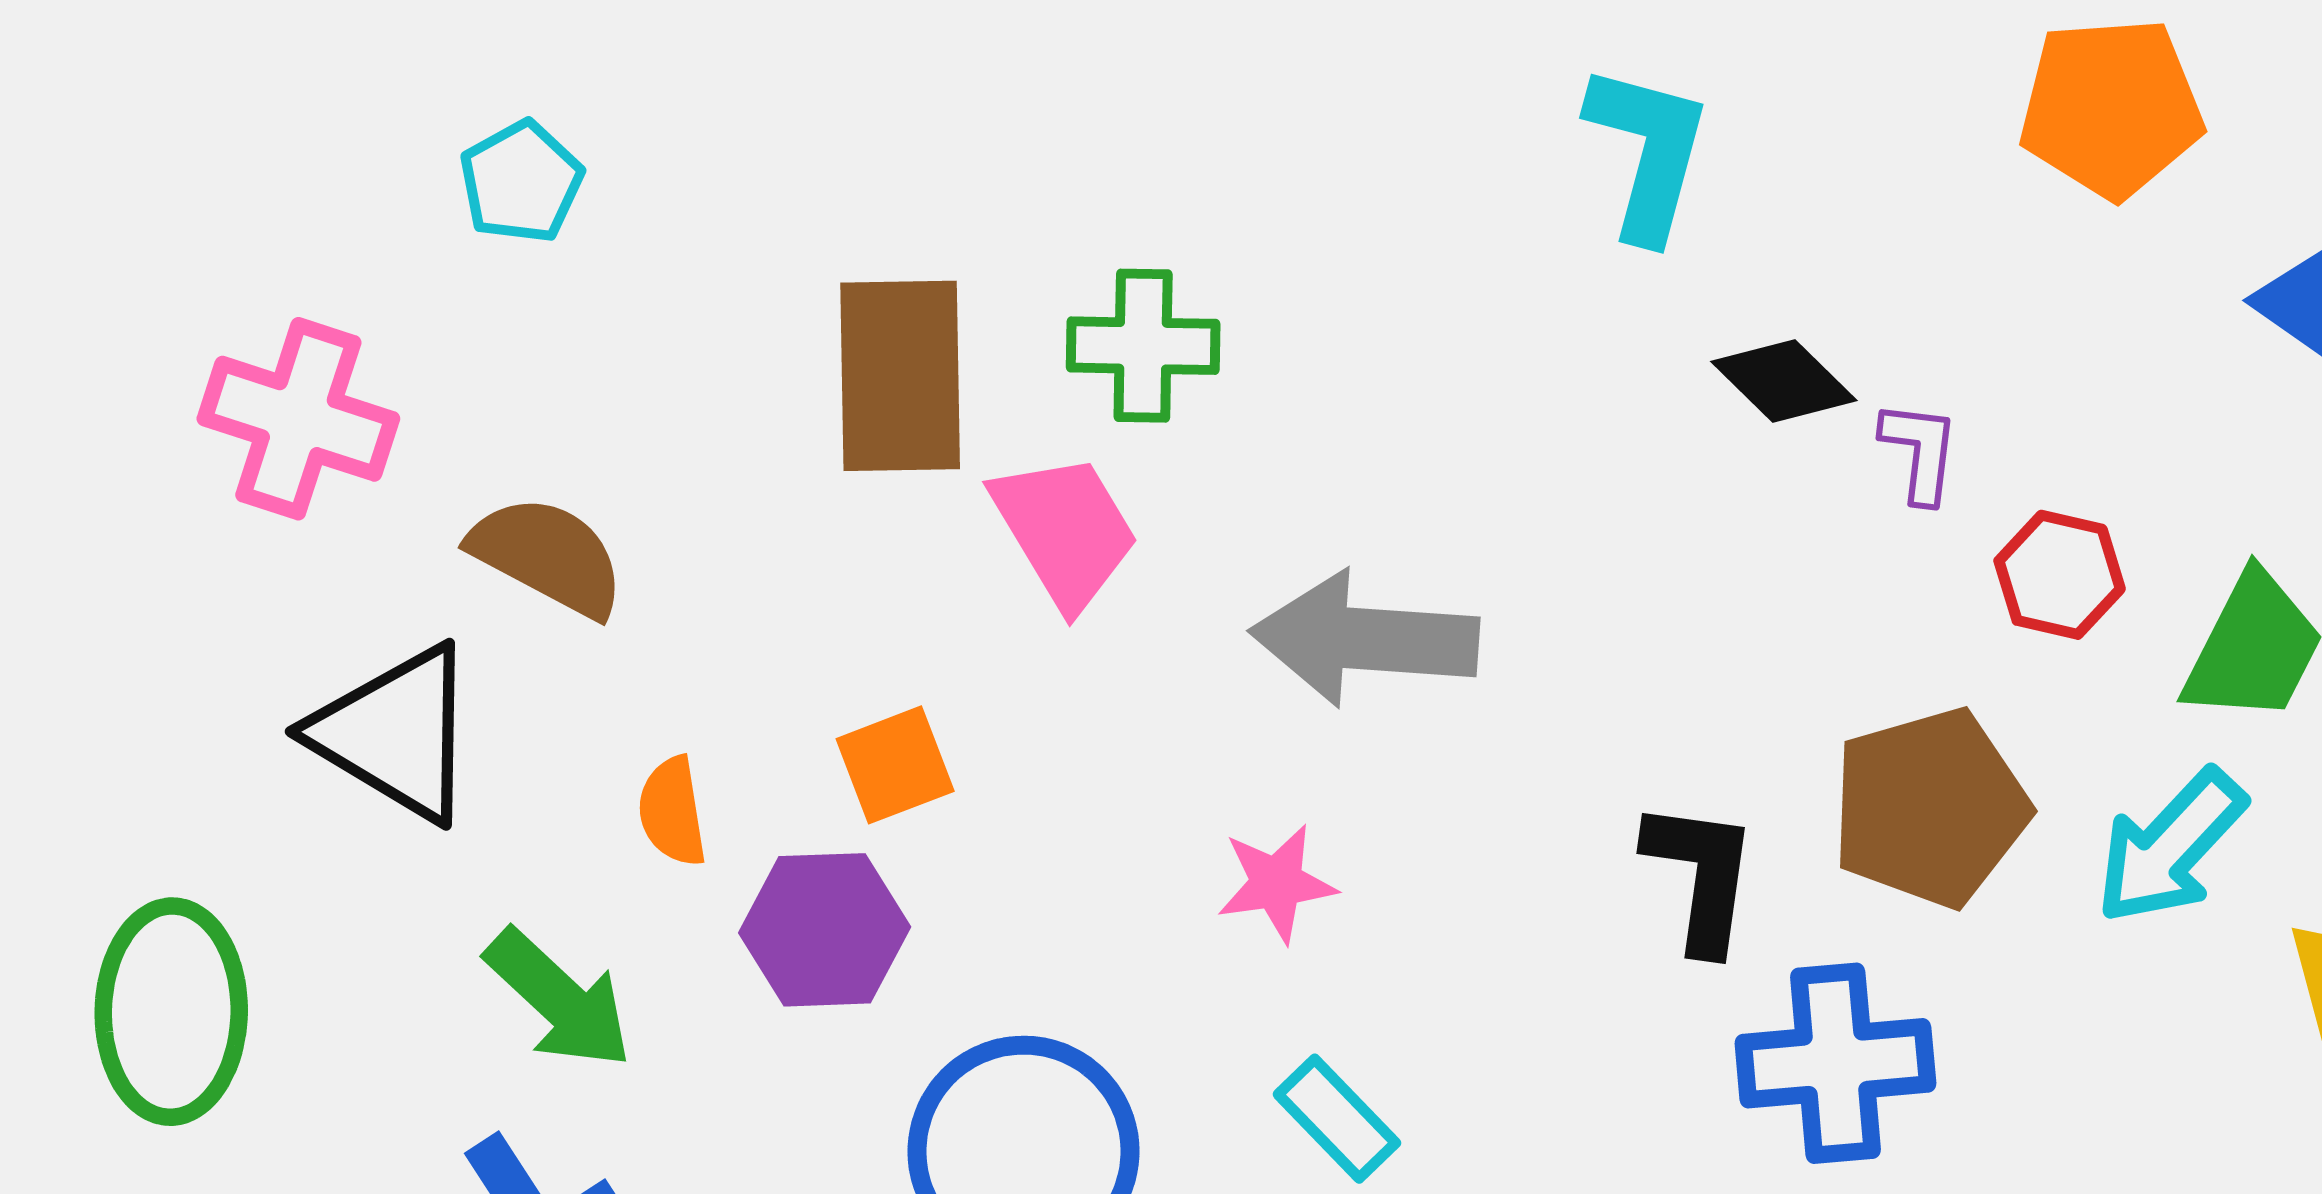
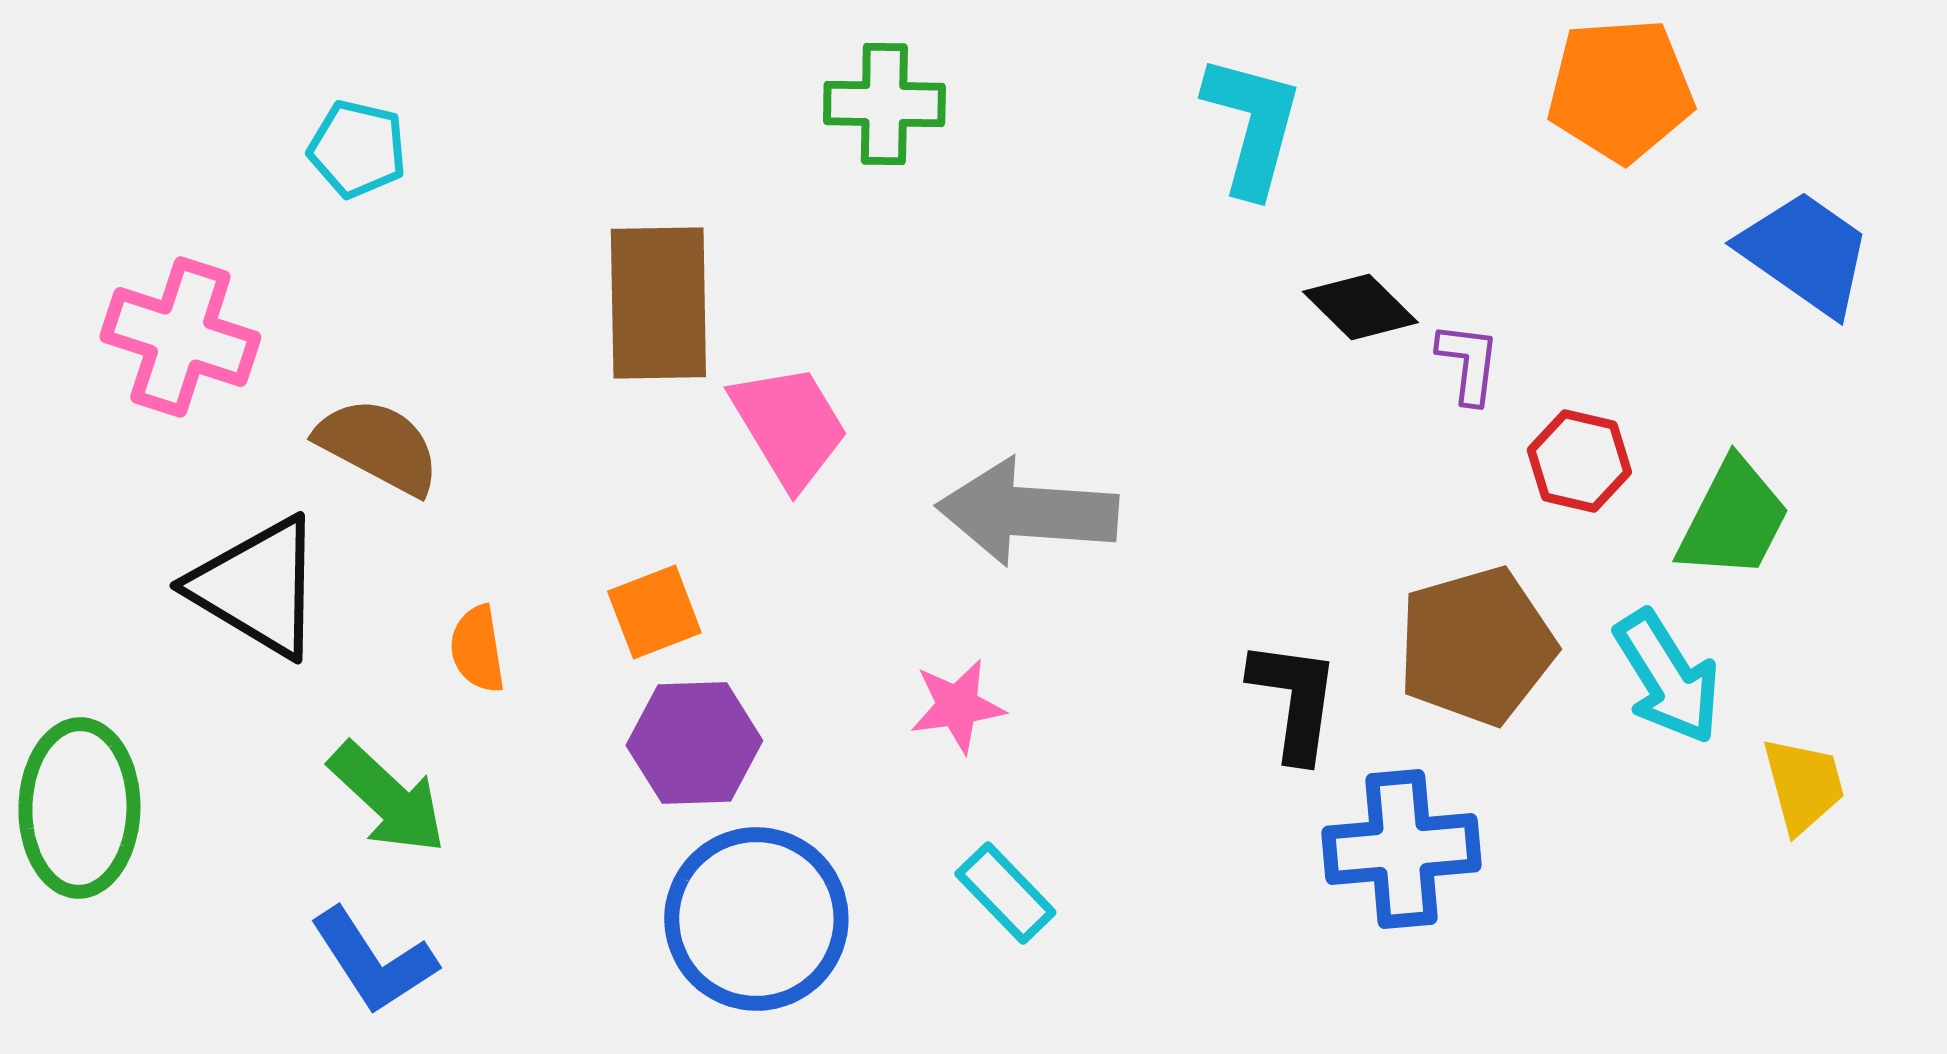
cyan pentagon: (521, 182) -> (357, 149), turned -30
green cross: (1143, 346) -> (884, 104), moved
cyan arrow: (2170, 847) -> (1667, 677), turned -75
purple hexagon: (825, 930) -> (694, 743), moved

